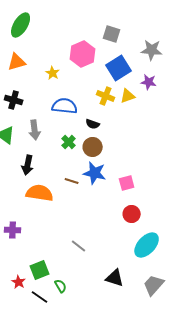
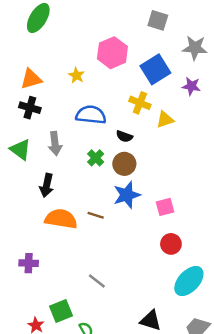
gray square: (112, 34) -> (158, 20), moved
orange triangle: (17, 62) -> (31, 79), moved
yellow triangle: (128, 96) -> (165, 120), moved
blue star: (95, 173) -> (127, 195), turned -30
brown line: (72, 181) -> (96, 215), moved
gray line: (79, 246) -> (97, 281), moved

